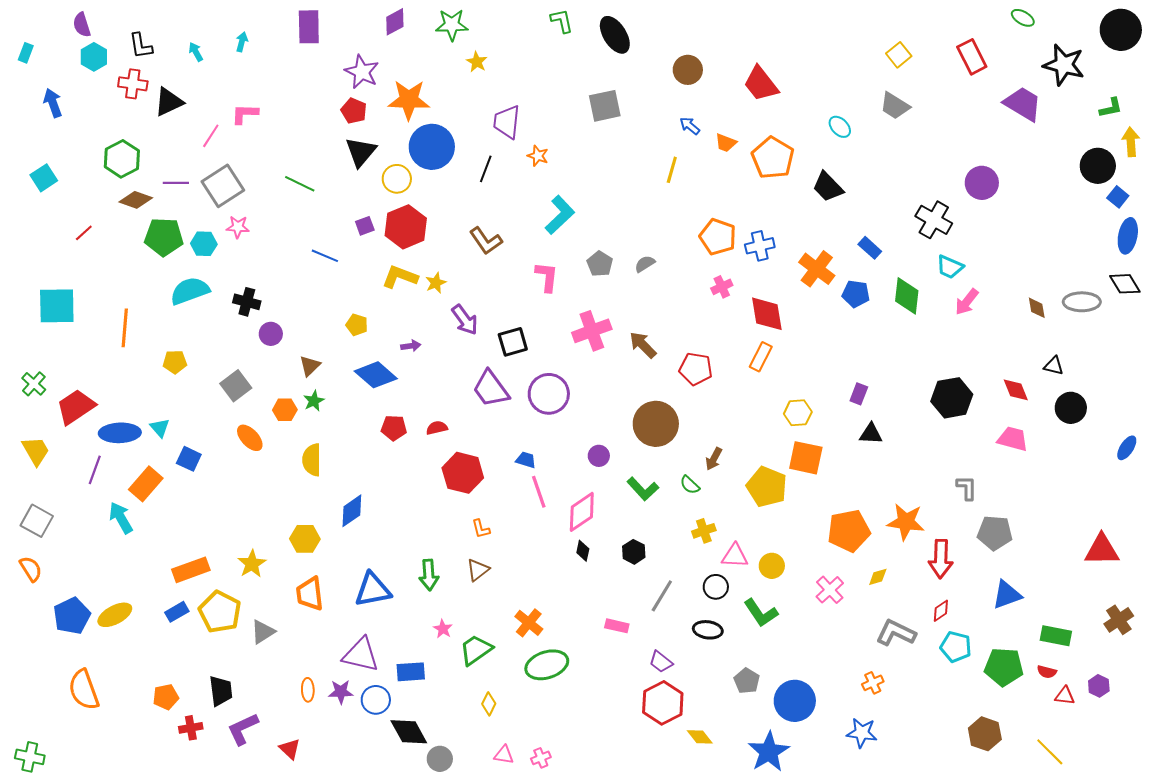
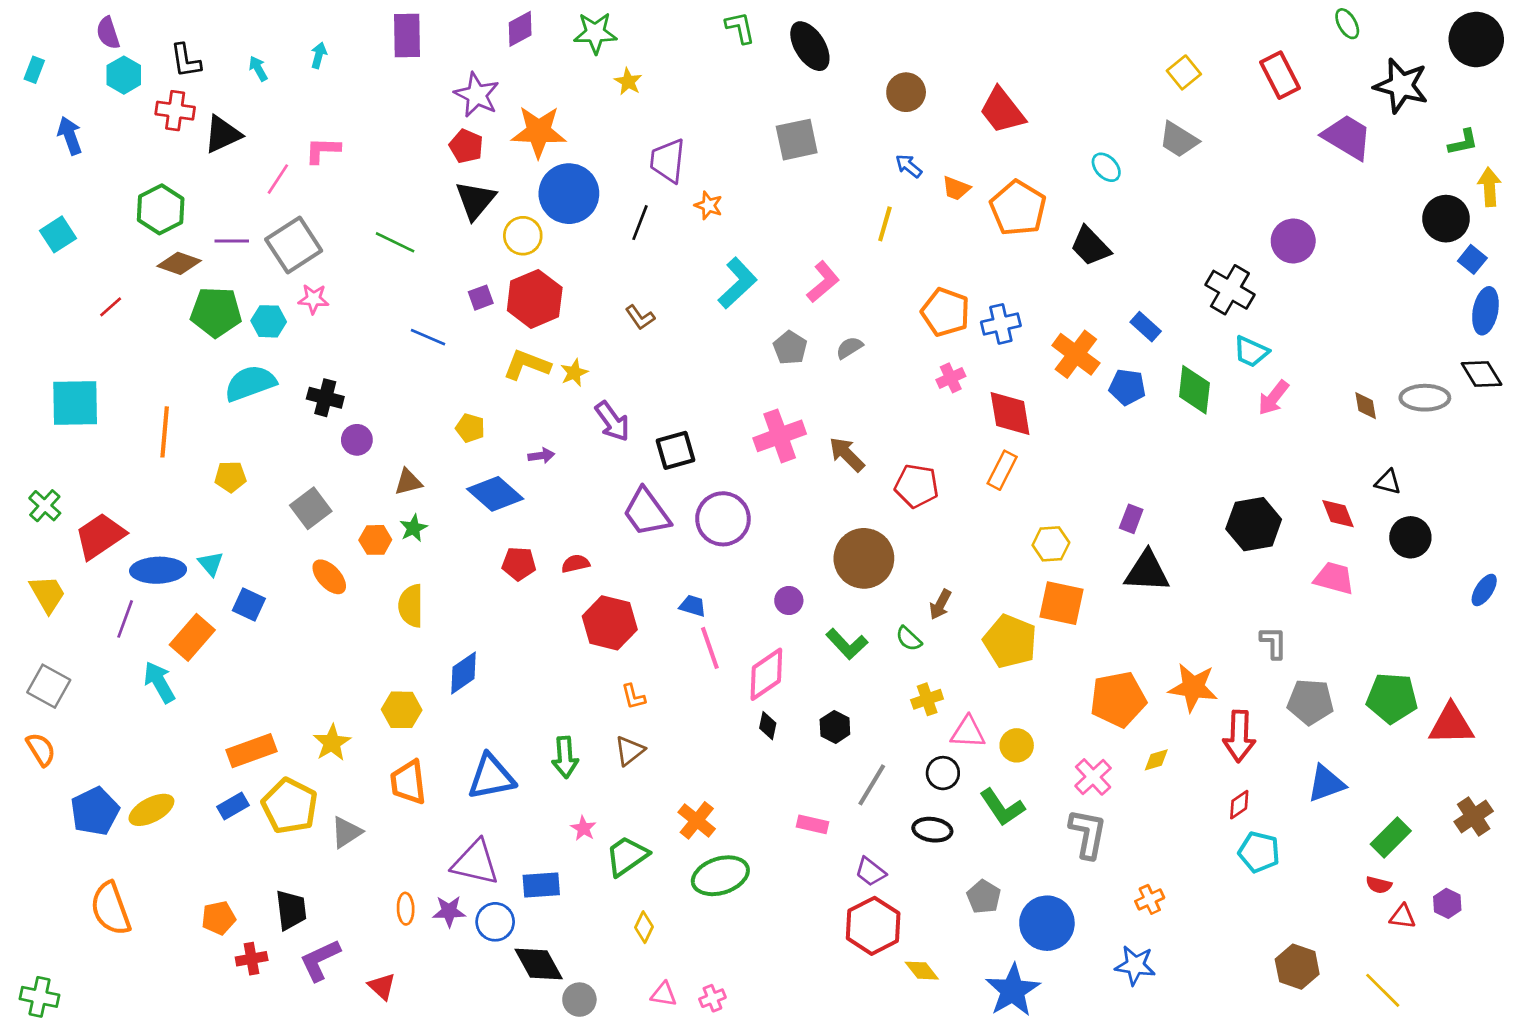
green ellipse: (1023, 18) -> (1347, 24), turned 30
brown L-shape: (486, 241) -> (640, 317), size x0.7
pink L-shape: (547, 277) -> (823, 282), moved, turned 44
brown triangle: (310, 366) -> (408, 482), turned 30
black triangle: (871, 434) -> (1147, 572), size x1.5
gray L-shape: (896, 633) -> (1088, 834), moved, turned 75
green rectangle: (1056, 636) -> (1391, 838), turned -56
green pentagon: (1004, 667) -> (1392, 698), moved

